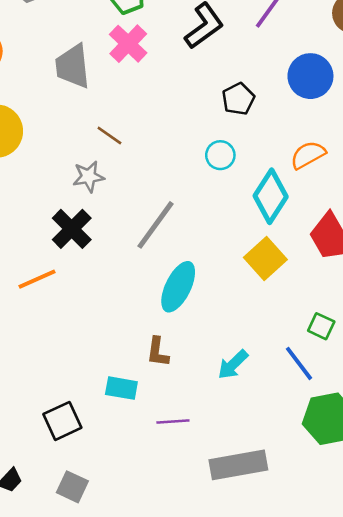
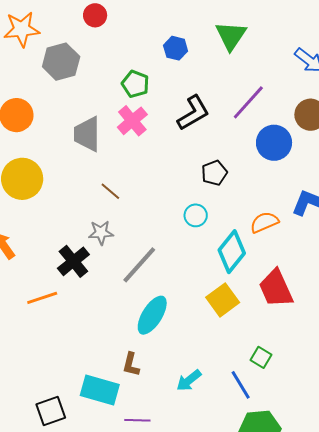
blue circle: (310, 76) -> (274, 143), moved
gray star: (89, 177) -> (101, 233), moved
cyan rectangle: (121, 388) -> (100, 390), size x1.5

